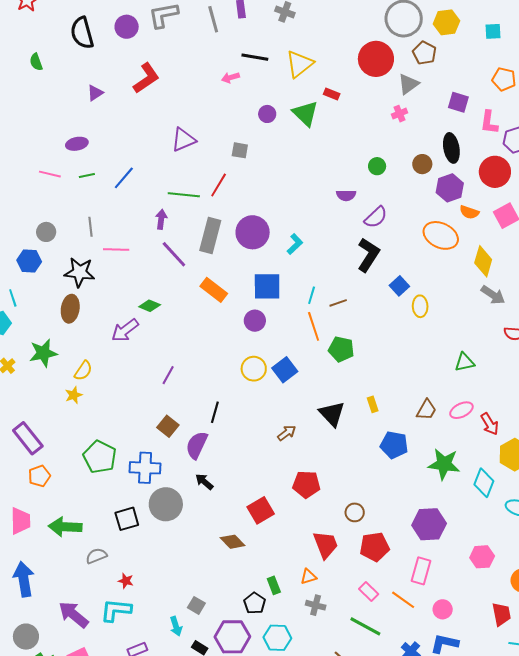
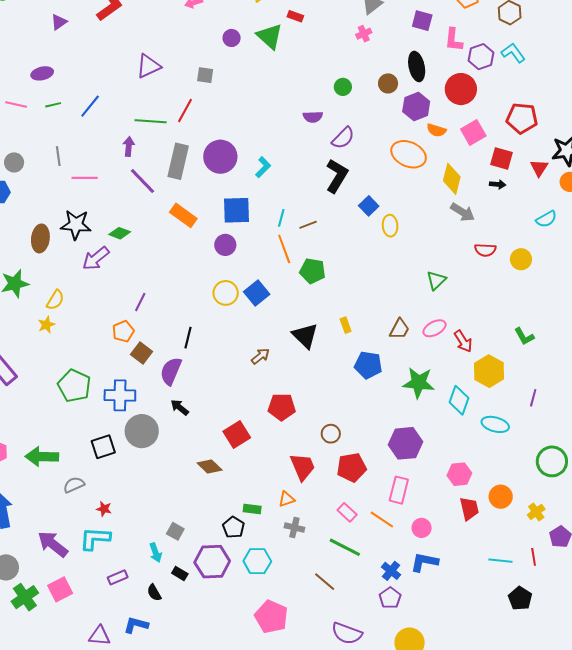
black star: (80, 272) -> (76, 225), moved
green triangle: (465, 362) -> (436, 280), turned -30
orange pentagon: (39, 476) -> (123, 331), moved
green rectangle: (274, 585) -> (252, 509), turned -60
red trapezoid: (501, 614) -> (469, 509), moved

